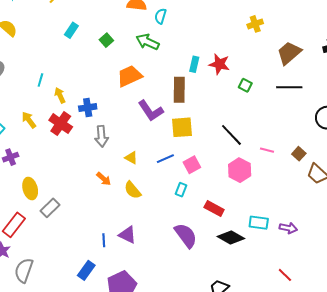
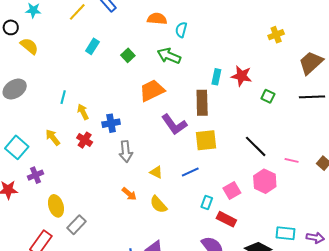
red cross: (61, 124) -> (85, 140), size x0.7
pink square: (192, 165) -> (232, 191), moved
red rectangle: (214, 208) -> (226, 219), moved

